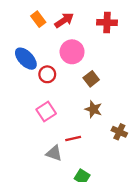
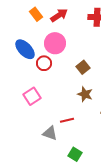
pink circle: (72, 52) -> (55, 43), moved
pink square: (46, 112) -> (32, 96), moved

